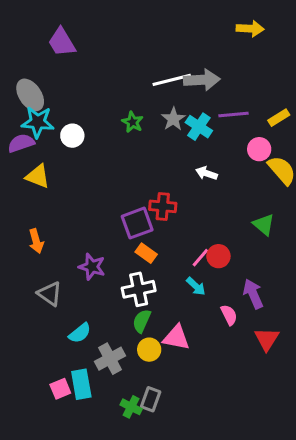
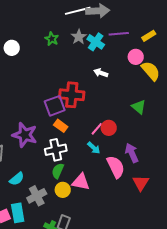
red cross: (163, 206) -> (72, 95), size x1.4
purple star: (92, 267) -> (25, 135), size x1.4
pink semicircle: (229, 315) -> (116, 167), size x1.6

